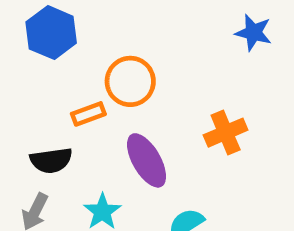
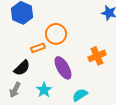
black semicircle: (51, 160) -> (22, 68), turned -36

